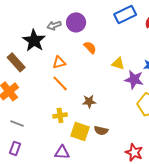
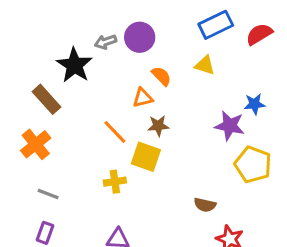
orange triangle: (59, 62) -> (143, 98), moved
yellow triangle: (118, 63) -> (205, 65), moved
brown star: (89, 101) -> (158, 126), moved
brown semicircle: (101, 130) -> (205, 205), moved
yellow square: (80, 131) -> (146, 157), moved

